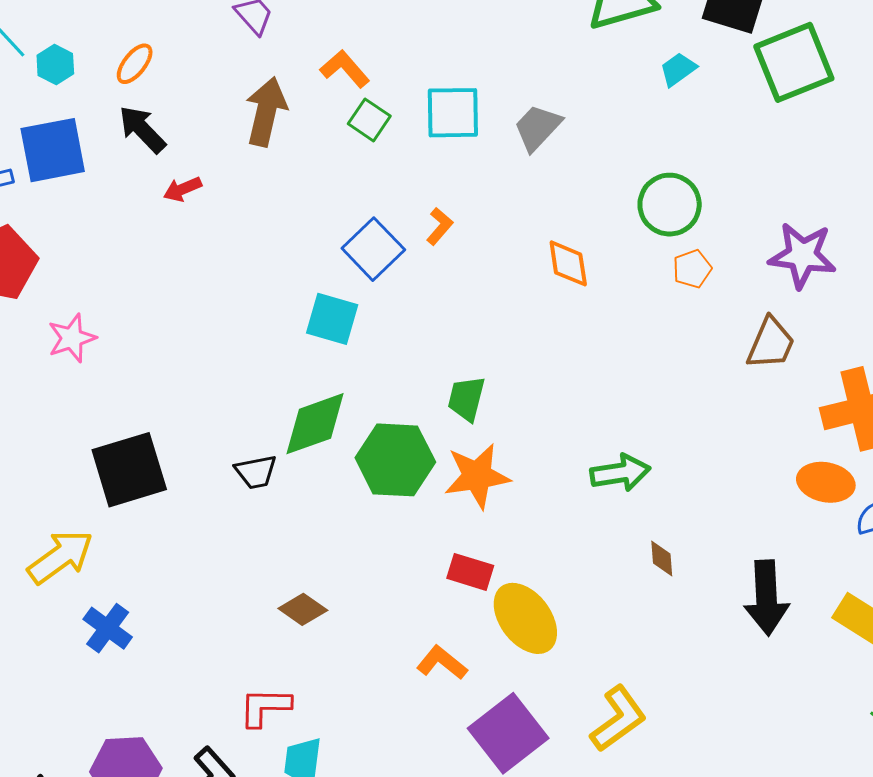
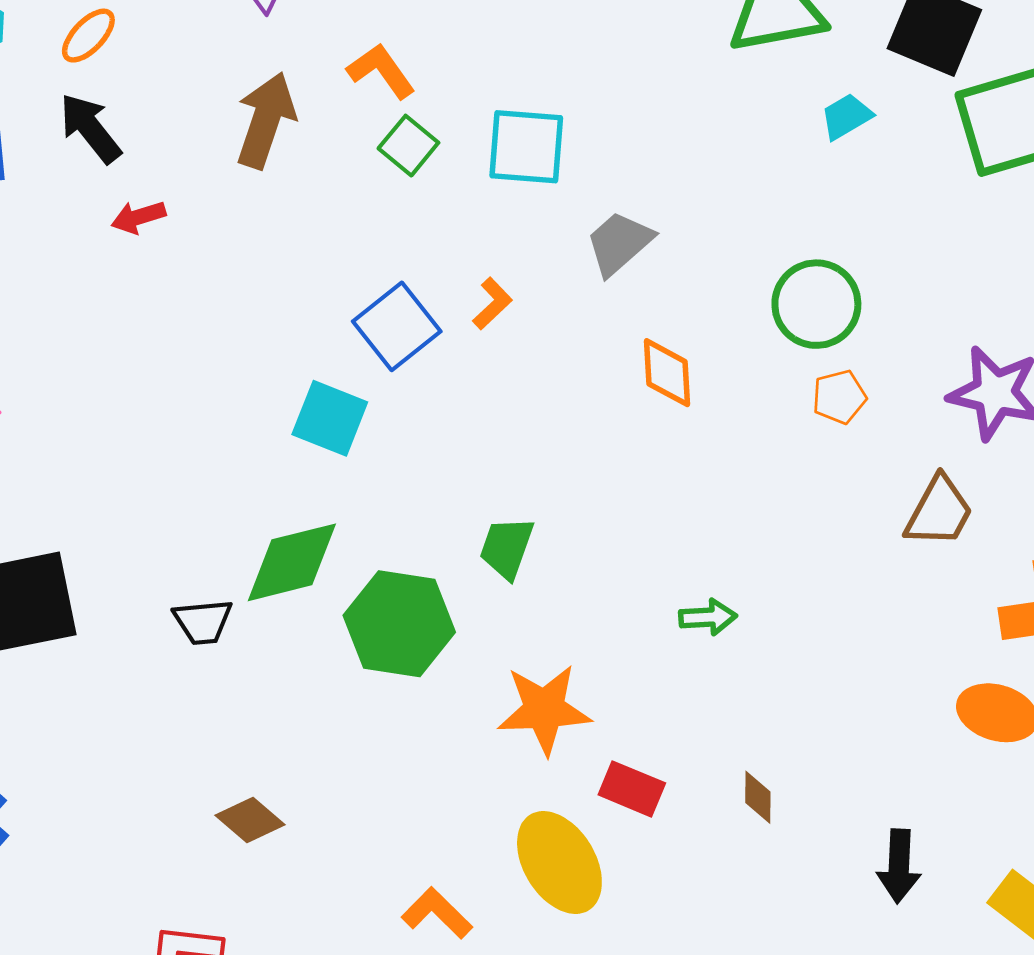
gray trapezoid: (537, 128) -> (619, 243), moved
green arrow: (620, 473) -> (708, 617), moved, size x0.7
orange star: (477, 476) -> (544, 709), moved
red rectangle: (470, 572) -> (632, 789), moved
black arrow: (766, 598) -> (899, 866), size x0.7

